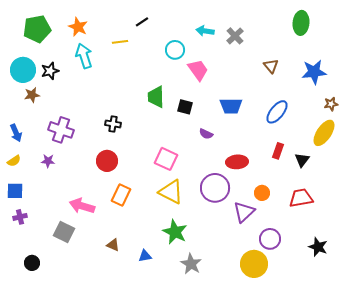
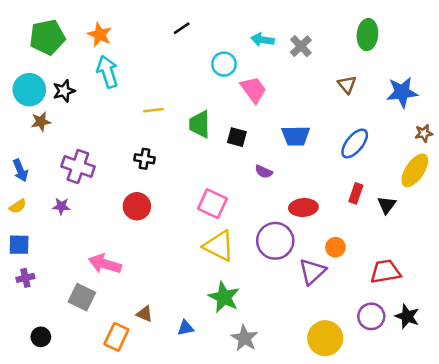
green ellipse: (301, 23) -> (367, 35), moved
yellow line: (120, 42) -> (154, 110), moved
orange rectangle: (121, 195) -> (116, 337), moved
red trapezoid: (301, 198) -> (385, 272), moved
purple circle: (270, 239) -> (371, 316), moved

